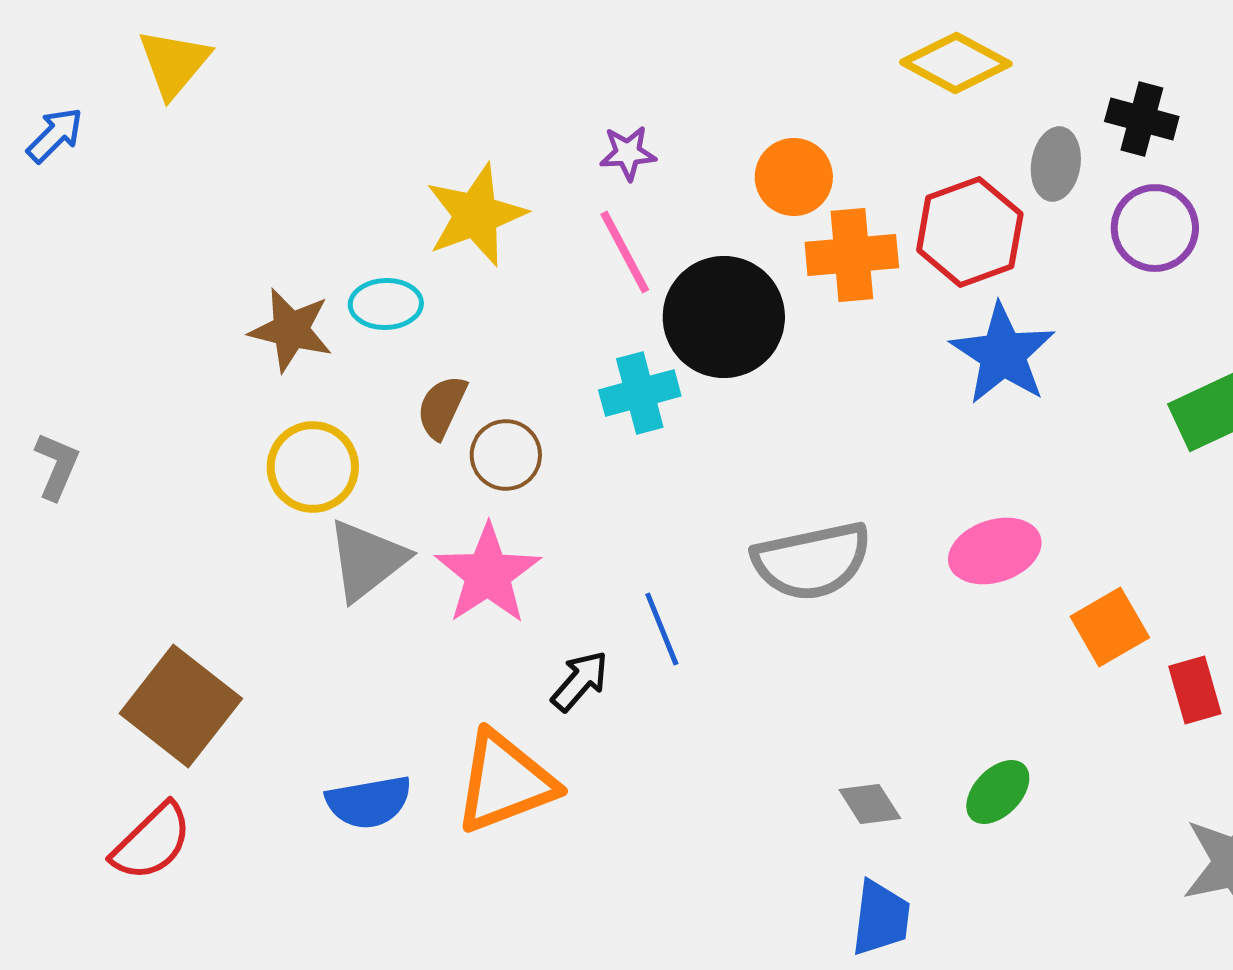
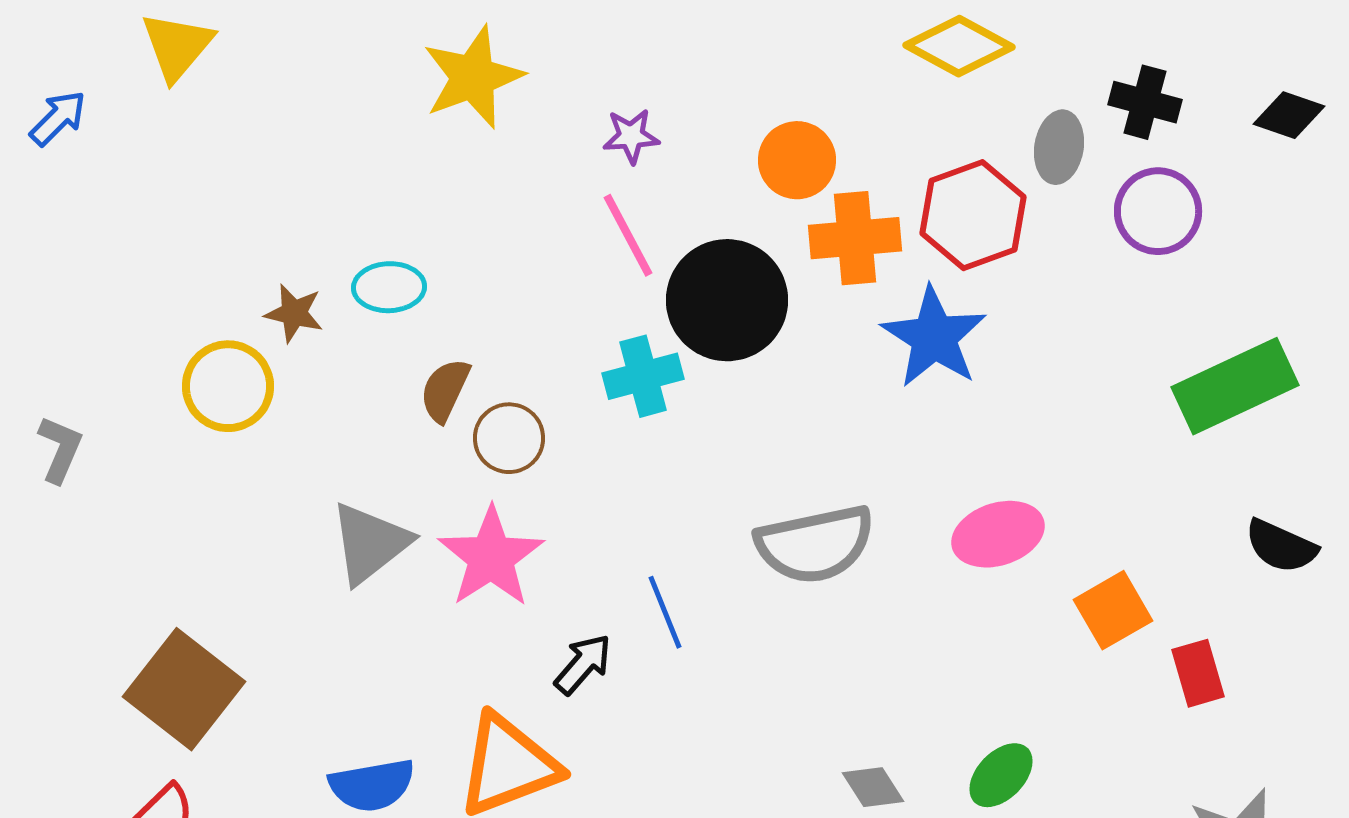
yellow star: (476, 215) -> (473, 77), moved
brown star: (291, 330) -> (294, 313), size x0.7
blue star: (1003, 354) -> (934, 337), moved
yellow circle: (313, 467) -> (228, 386), moved

